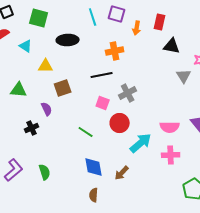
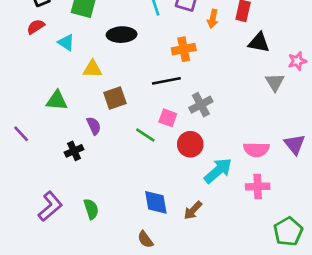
green line: (86, 132) -> (145, 135), moved
brown semicircle: (94, 195) -> (145, 239), moved, turned -40

